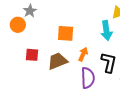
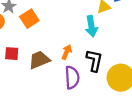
orange square: (66, 33) -> (29, 19), moved, turned -36

